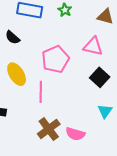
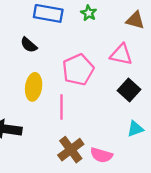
yellow ellipse: (17, 74) -> (34, 87), turned 40
cyan triangle: (105, 111) -> (135, 129), turned 35

